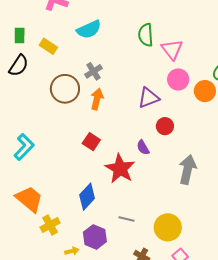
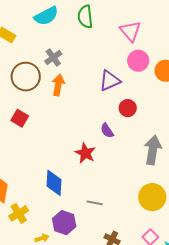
green semicircle: (146, 35) -> (85, 17), moved
red square: (91, 142) -> (20, 118), moved
red star: (120, 169) -> (85, 153), size x0.7
blue diamond: (87, 197) -> (54, 183), turned -36
yellow circle: (168, 227) -> (152, 197), moved

